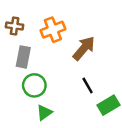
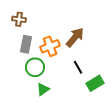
orange cross: (53, 30) -> (50, 46), moved

